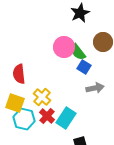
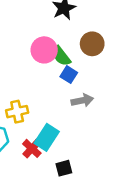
yellow cross: (42, 97) -> (17, 112), turned 36
red cross: (47, 116) -> (32, 148), moved

